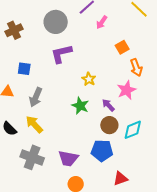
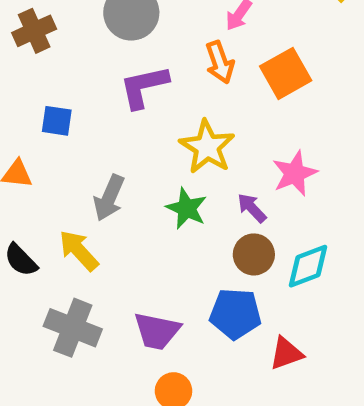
orange square: (122, 47) -> (286, 73), size x1.5
orange arrow: (136, 68) -> (220, 62), moved
yellow star: (89, 79) -> (207, 147), size x1.6
gray arrow: (36, 97) -> (109, 198), moved
red triangle: (120, 179) -> (286, 353), moved

